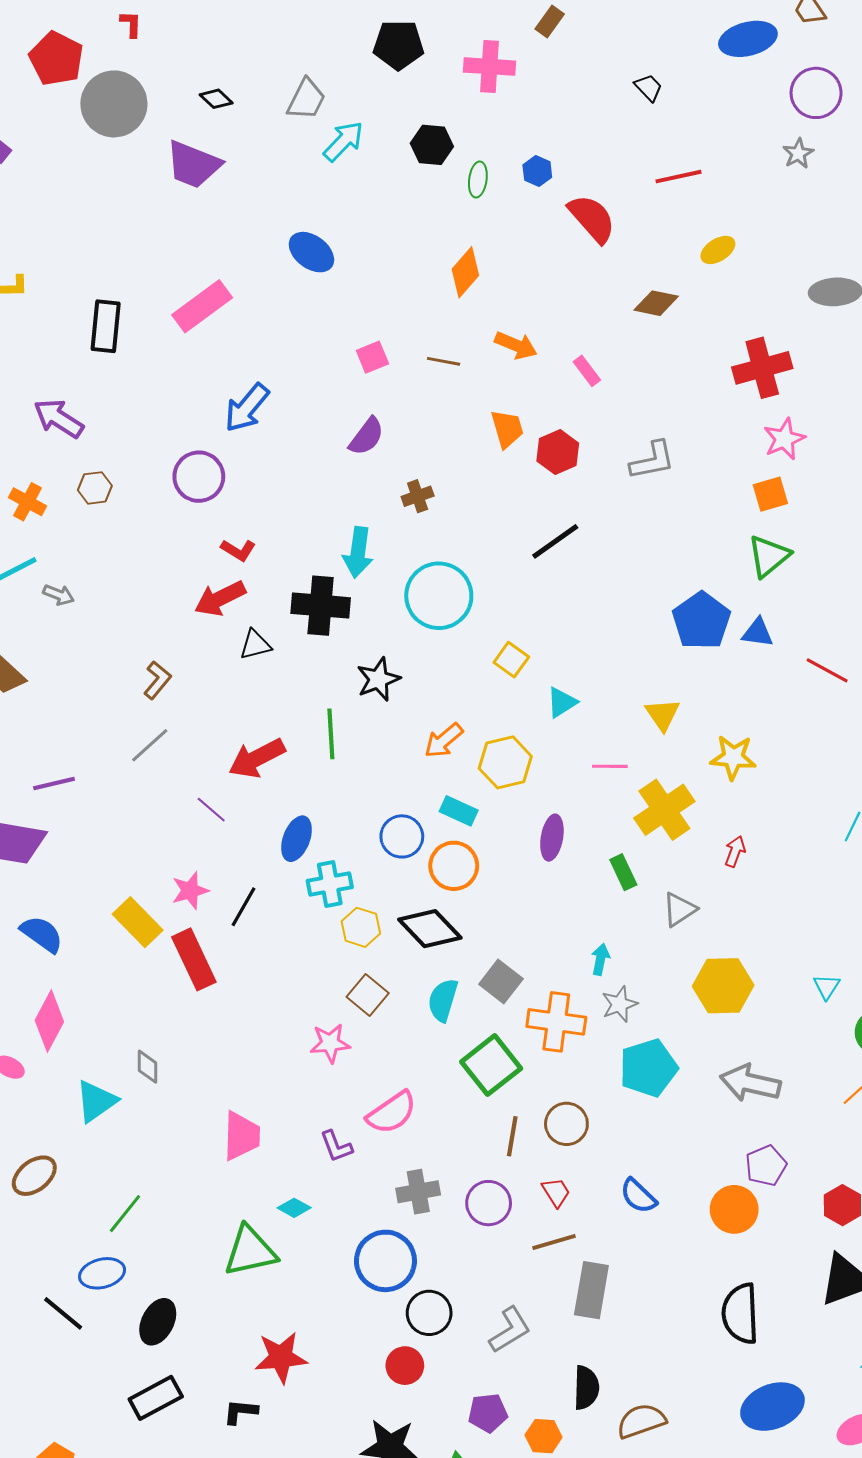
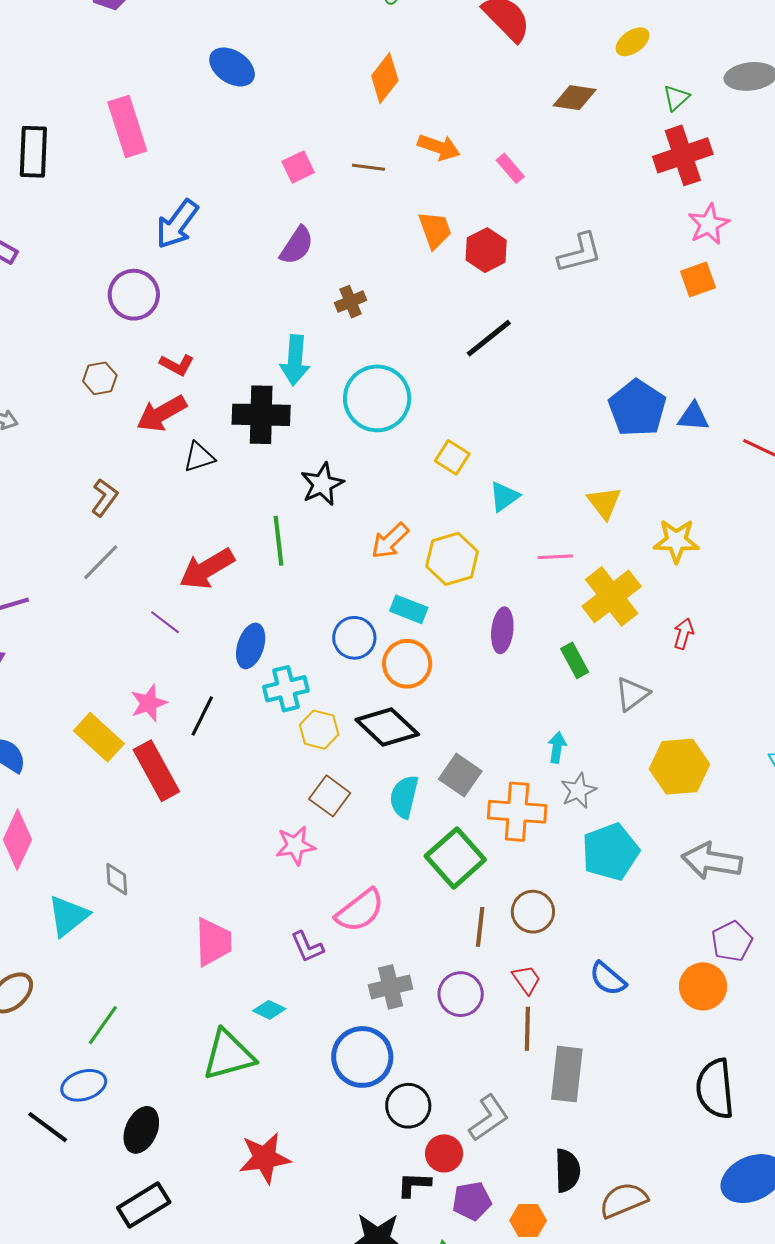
pink rectangle: (202, 306) -> (127, 126), turned -68
brown hexagon: (95, 488) -> (100, 378), moved
green triangle: (769, 556) -> (676, 98), moved, size x0.6
brown line: (554, 1242) -> (527, 1029), turned -69
red circle: (405, 1366) -> (444, 1153), moved
black L-shape: (240, 1412) -> (414, 1185), moved

